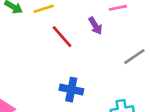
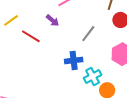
blue cross: (71, 90) -> (74, 60), moved

